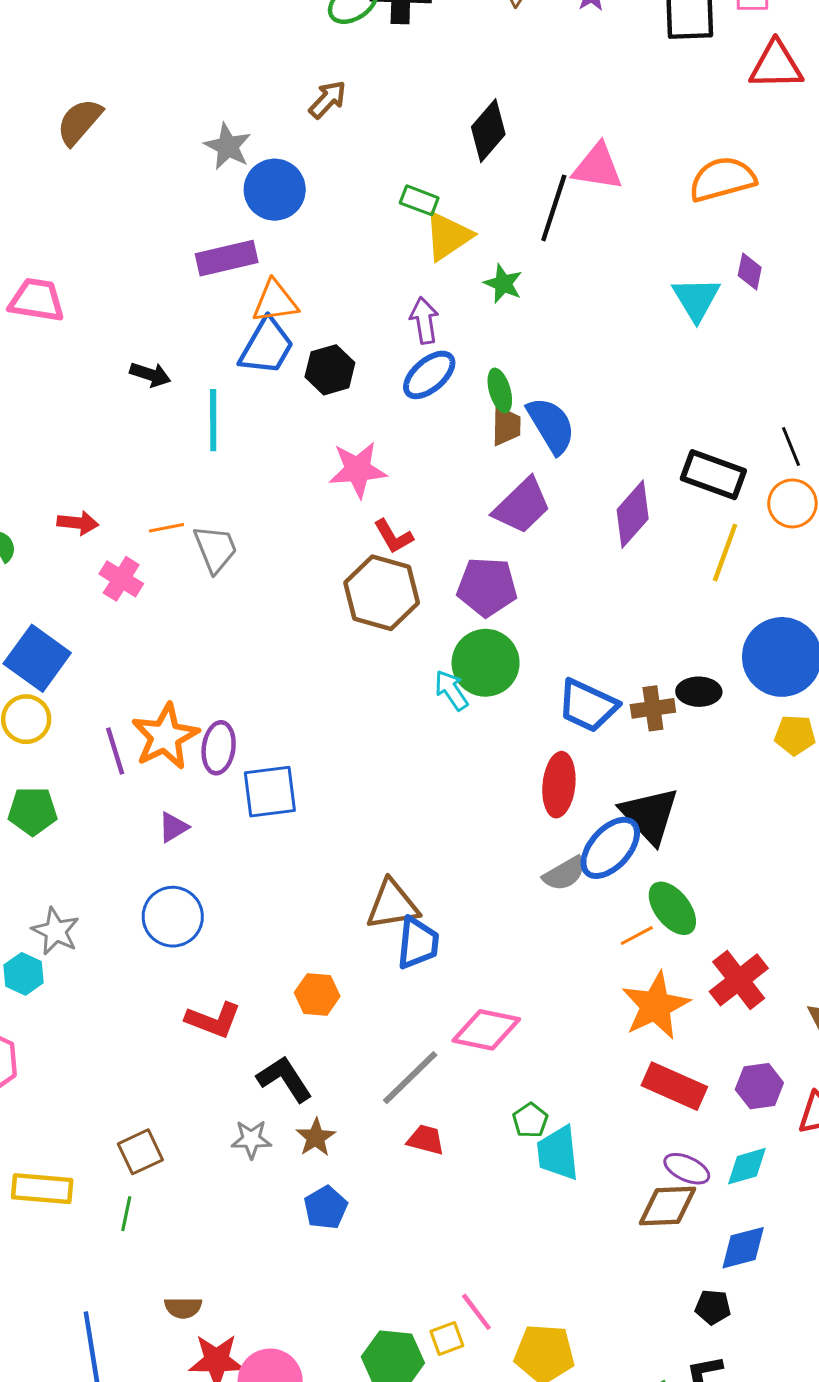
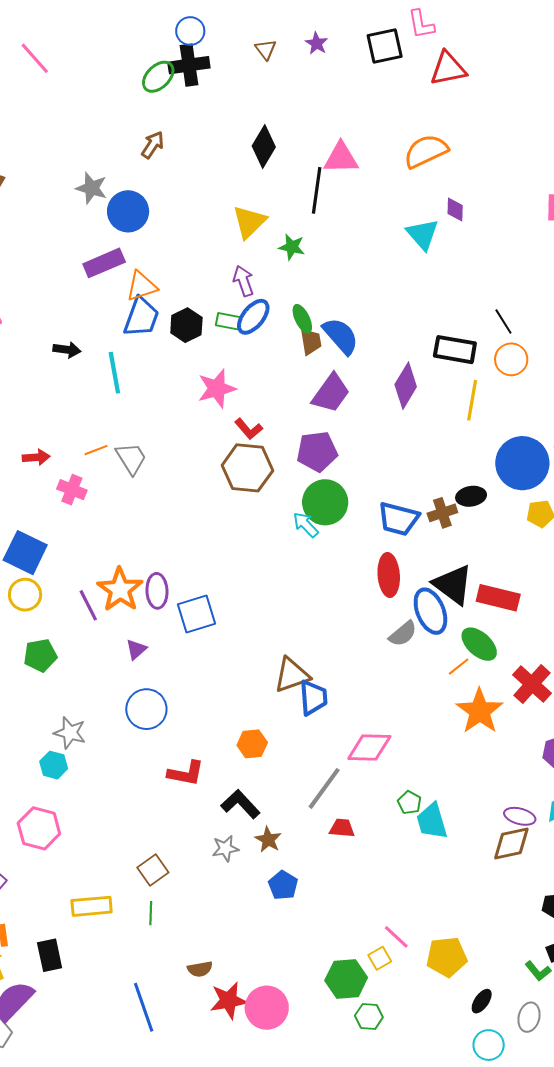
green rectangle: (419, 200) -> (228, 321), moved
blue ellipse: (610, 848) -> (430, 611), turned -54
red rectangle: (674, 1086) -> (498, 598), moved

